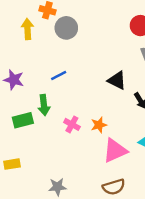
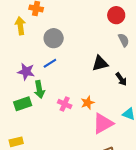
gray circle: (66, 28) -> (54, 38), moved
purple star: (14, 80) -> (26, 72), moved
black triangle: (117, 80) -> (100, 63), turned -36

